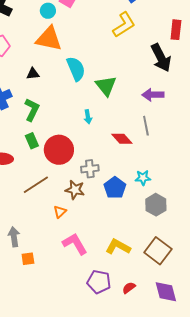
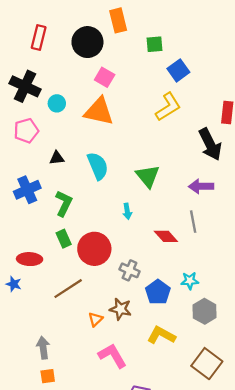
cyan circle: (48, 11) -> (57, 103), moved
orange triangle: (49, 39) -> (99, 111), moved
cyan semicircle: (76, 69) -> (98, 166), moved
black triangle: (33, 74) -> (57, 158), moved
gray cross: (90, 169) -> (130, 270), turned 30
brown star: (75, 190) -> (120, 309), moved
yellow L-shape: (118, 247) -> (161, 335), moved
orange square: (28, 259) -> (48, 376), moved

